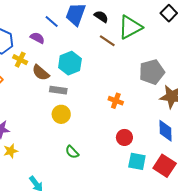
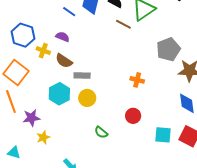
purple semicircle: (37, 38) -> (63, 37), moved
cyan hexagon: (70, 63) -> (59, 94), moved
red circle: (124, 137) -> (133, 116), moved

